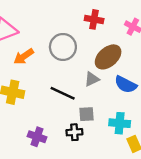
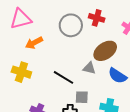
gray circle: (63, 47) -> (71, 25), moved
gray triangle: (92, 79) -> (89, 68), turned 32

